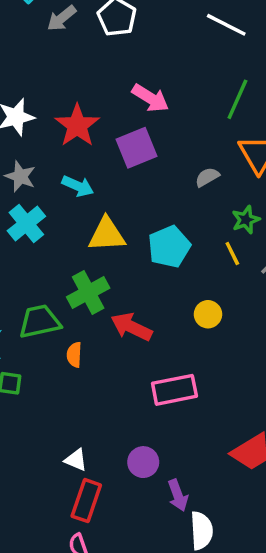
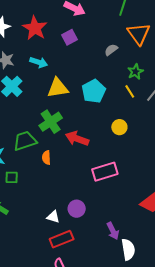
purple square: (136, 148) -> (70, 37), size x0.7
purple circle: (143, 462) -> (77, 209), moved
red rectangle: (86, 501) -> (62, 239), turned 55

